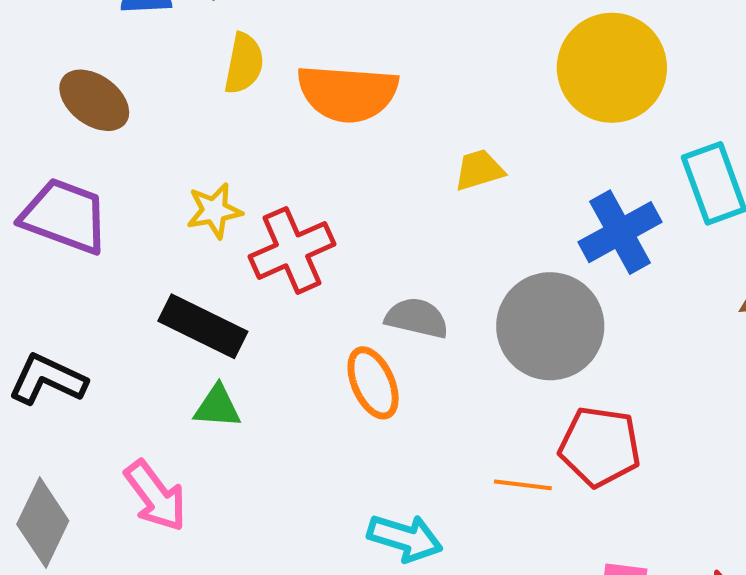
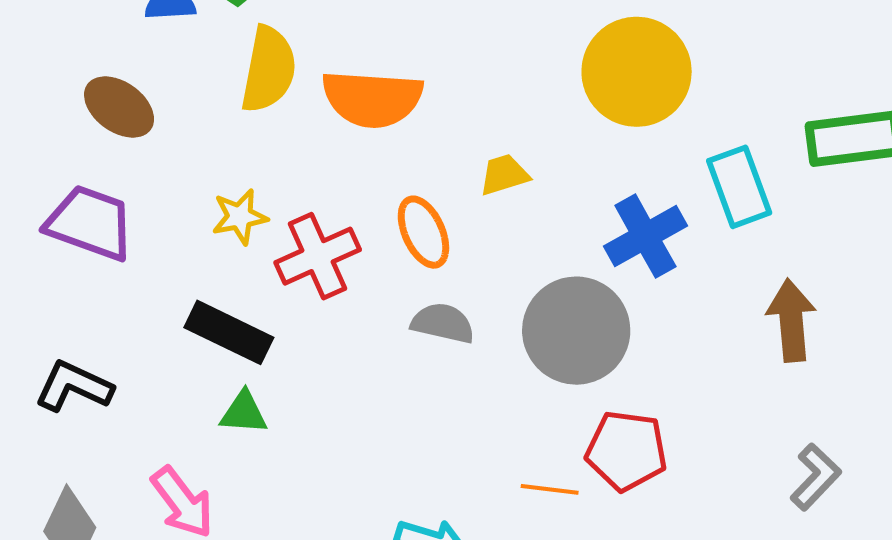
yellow semicircle: (244, 63) -> (269, 69), size x1.4
orange ellipse: (373, 383) -> (423, 232), moved

